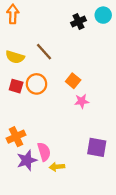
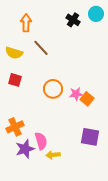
orange arrow: (13, 14) -> (26, 23), moved
black cross: (78, 22) -> (73, 20), turned -32
orange square: (73, 81) -> (87, 99), moved
orange circle: (36, 84) -> (53, 89), moved

